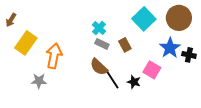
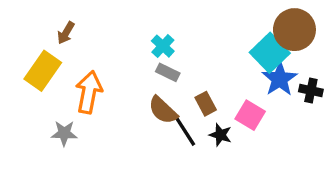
cyan square: (144, 19) -> (270, 53), moved
brown arrow: (11, 20) -> (66, 33), moved
brown rectangle: (125, 45) -> (206, 104), moved

